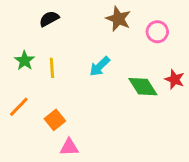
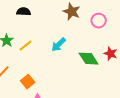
black semicircle: (49, 19) -> (24, 12), turned 32
yellow line: (52, 68) -> (26, 46), turned 56

